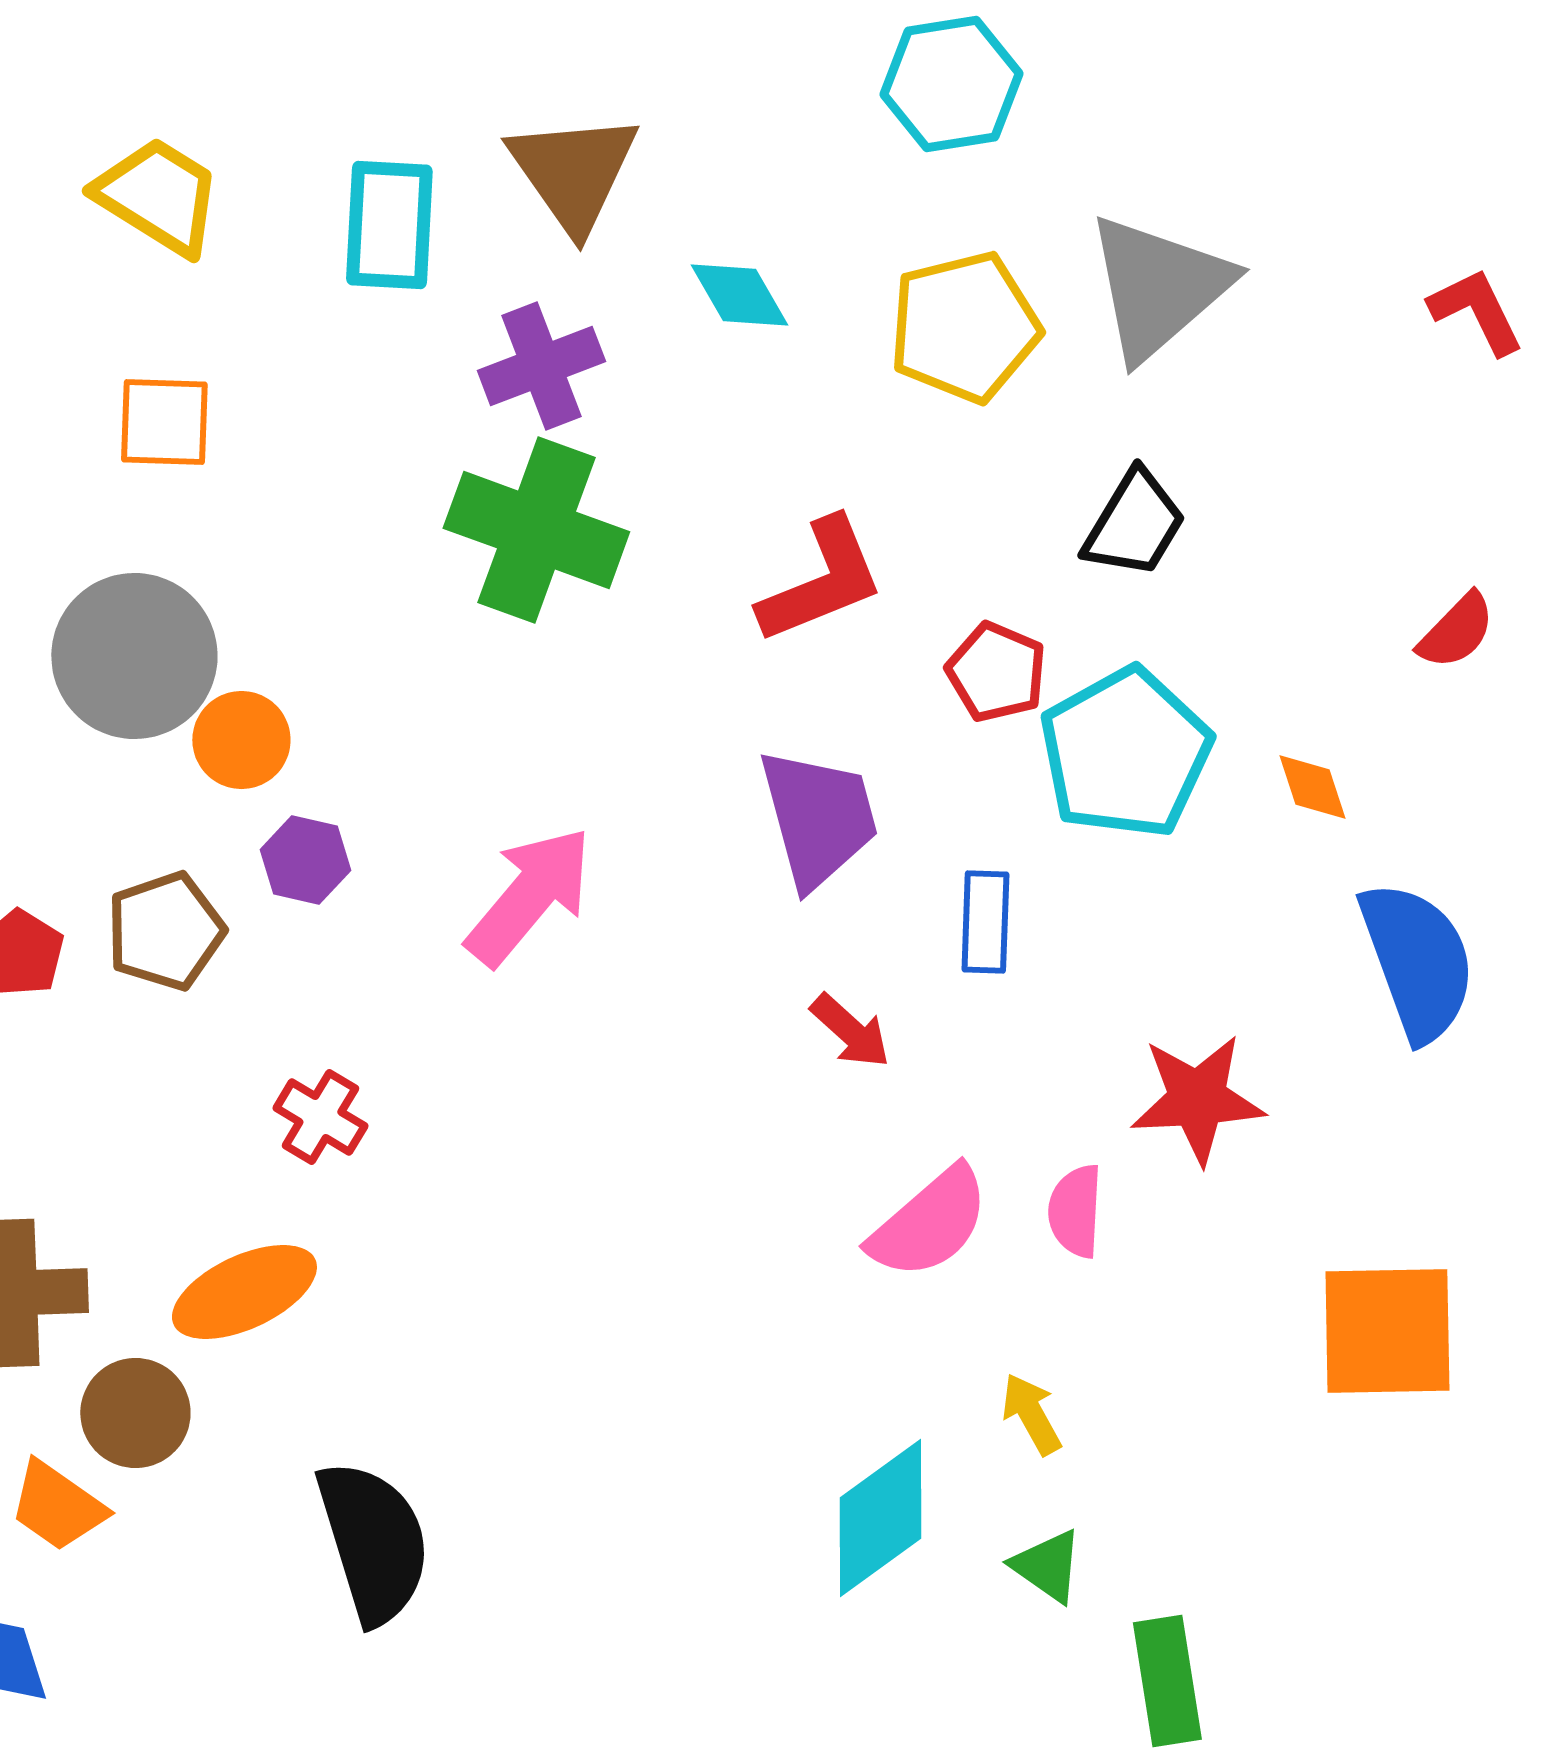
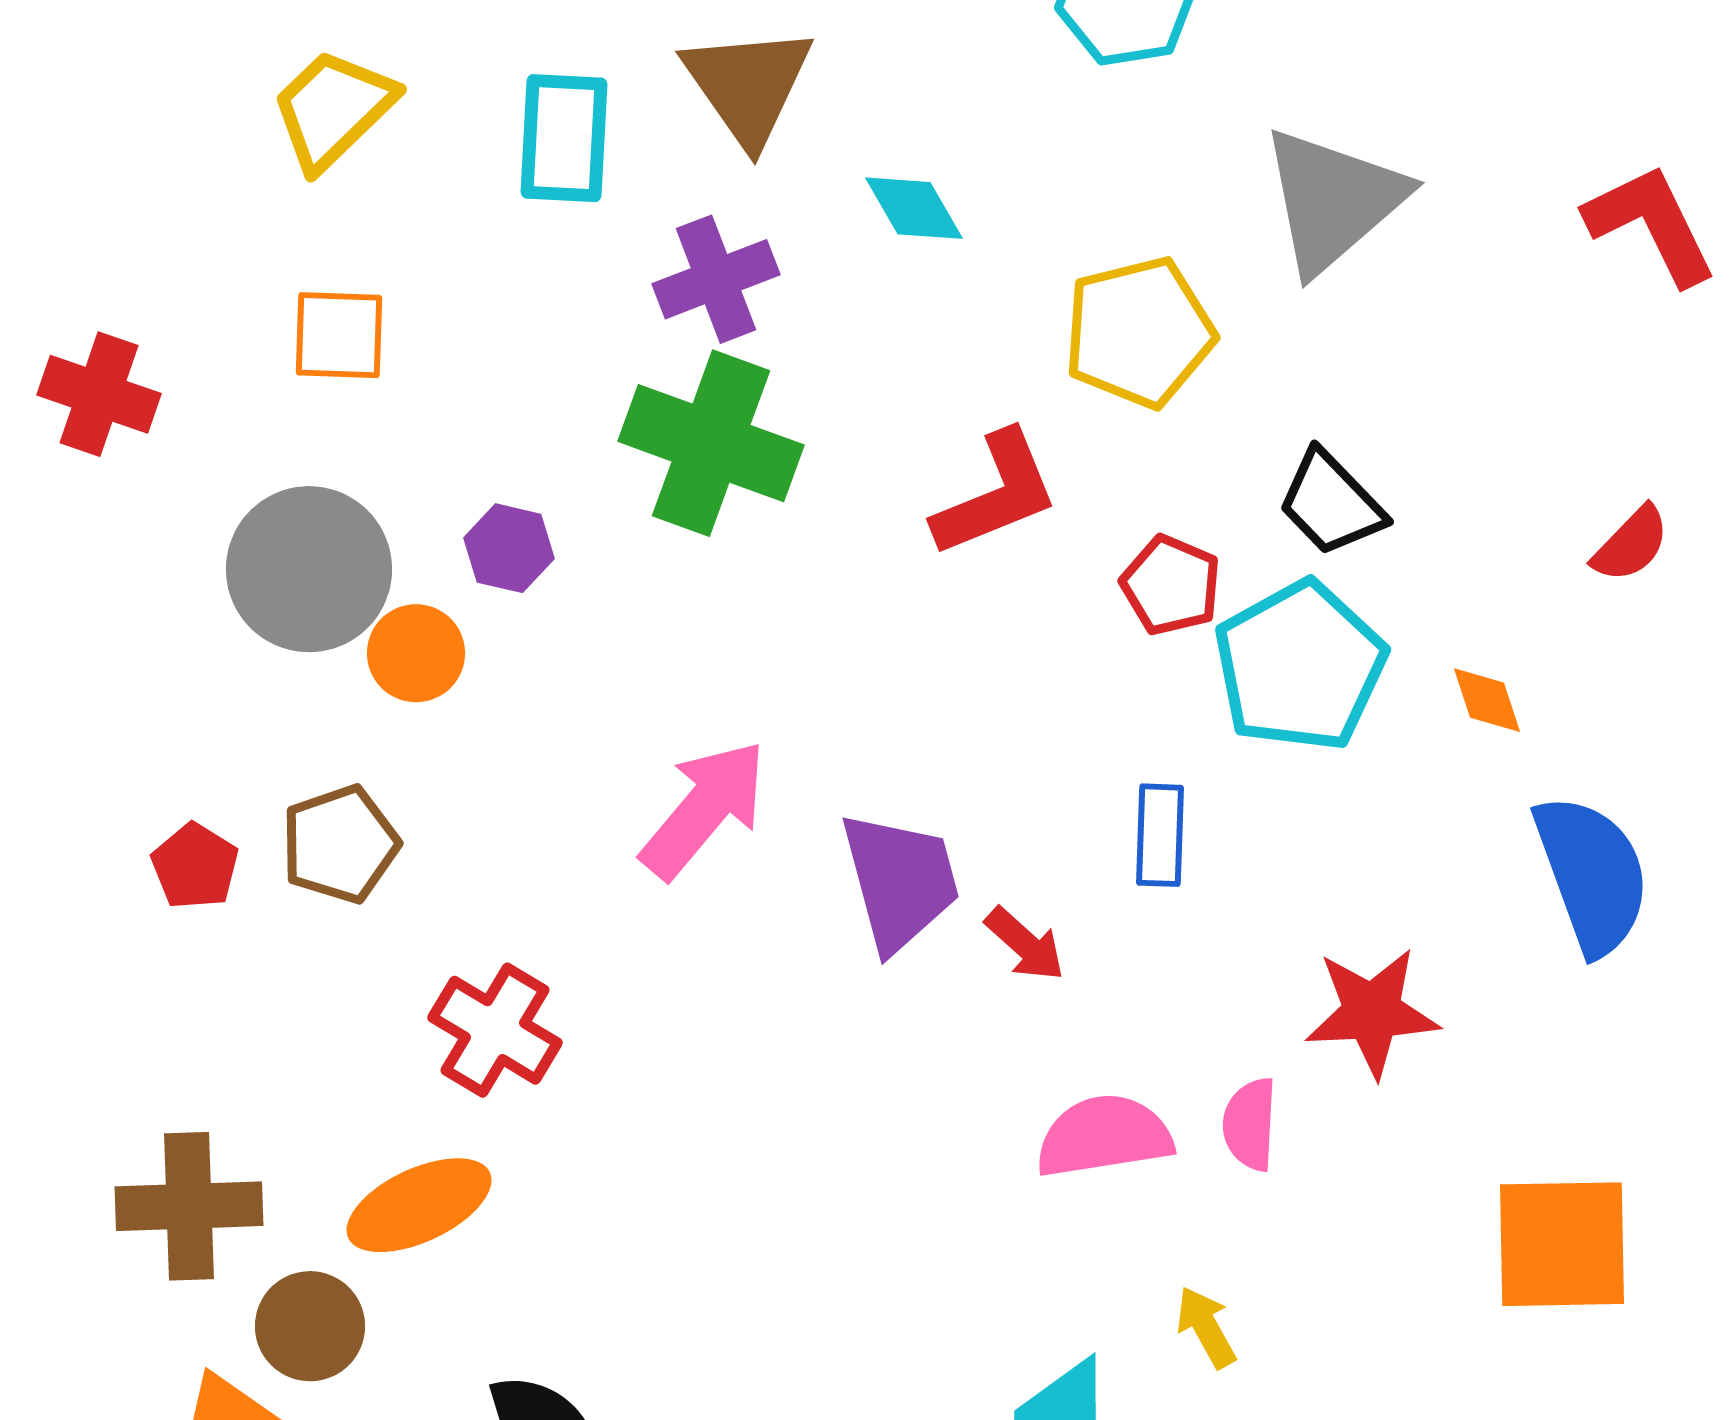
yellow trapezoid: (158, 196) -> (333, 109), turned -76
red L-shape: (1476, 311) -> (1651, 224), size x1.4
yellow pentagon: (964, 327) -> (1139, 332), moved
black trapezoid: (1134, 524) -> (1331, 503), moved, turned 105
purple trapezoid: (818, 818) -> (900, 881), moved
purple hexagon: (305, 860) -> (509, 548), moved
red cross: (320, 1117) -> (495, 1030), size x1.4
pink semicircle: (929, 1223) -> (1104, 1136), turned -148

